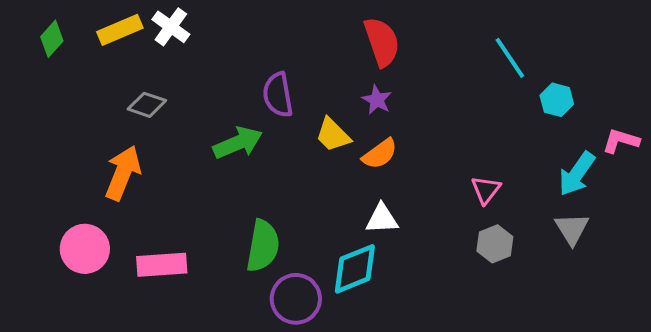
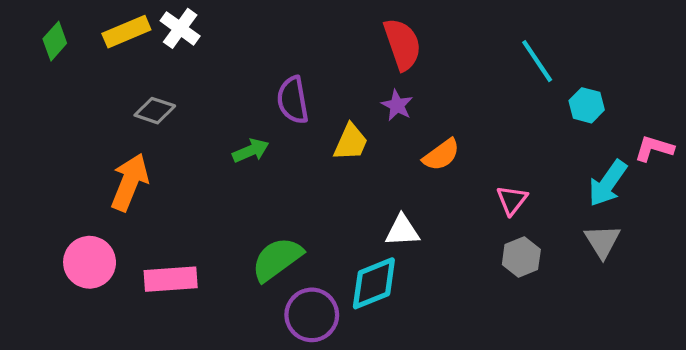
yellow trapezoid: (333, 135) -> (351, 142), turned -111
green arrow: (238, 143) -> (251, 151), size x0.7
orange semicircle: (380, 154) -> (441, 155), moved
green semicircle: (263, 246) -> (277, 259), turned -136

